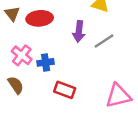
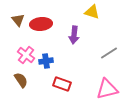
gray line: (104, 41) -> (109, 53), moved

